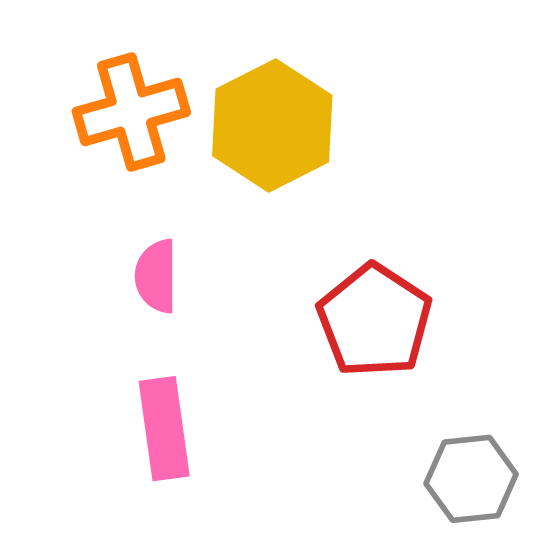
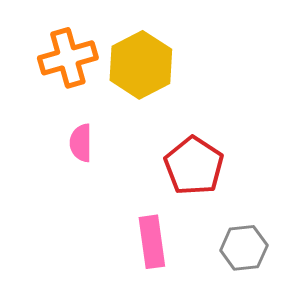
pink rectangle: (164, 429) -> (152, 242), moved

